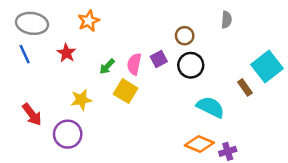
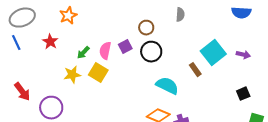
gray ellipse: (32, 23) -> (22, 18), turned -30
yellow star: (81, 100) -> (72, 75), moved

